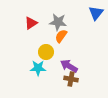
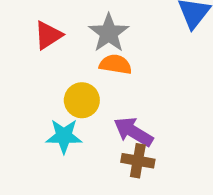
gray star: (58, 22) -> (109, 33), turned 30
orange semicircle: (61, 36) -> (115, 64), turned 64

